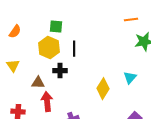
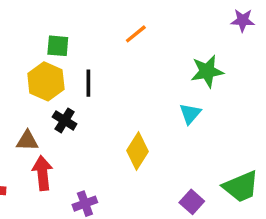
orange line: (131, 20) -> (136, 34), moved, turned -32
black cross: (60, 71) -> (65, 120), turned 32
cyan triangle: (130, 78) -> (190, 114), moved

